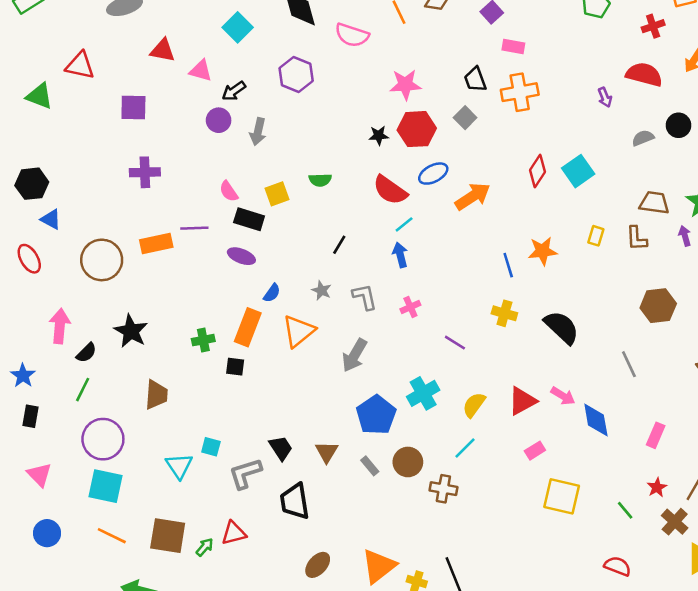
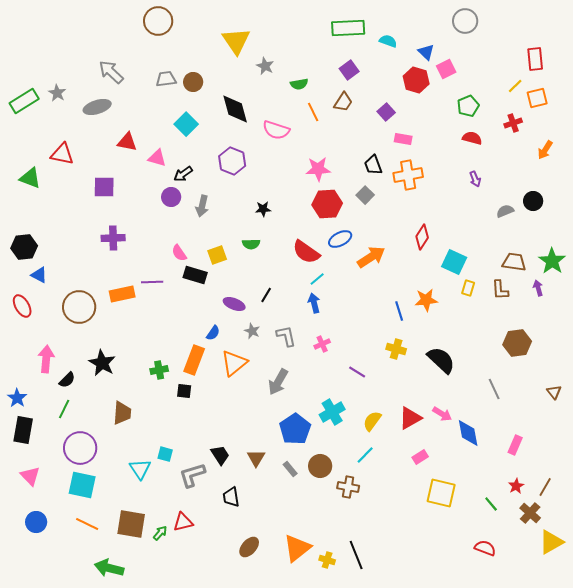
red semicircle: (644, 74) -> (472, 138), moved, size x0.7
black star: (379, 135) -> (263, 209), moved
cyan square: (578, 171) -> (454, 262), moved, turned -30
purple ellipse: (241, 256) -> (234, 304), moved
black rectangle: (30, 416) -> (23, 430), size x1.5
black trapezoid: (295, 501) -> (231, 497), size x0.7

